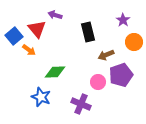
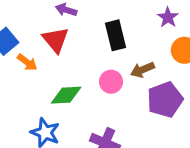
red triangle: (37, 29) -> (56, 40), moved
pink circle: (98, 82) -> (111, 82), moved

